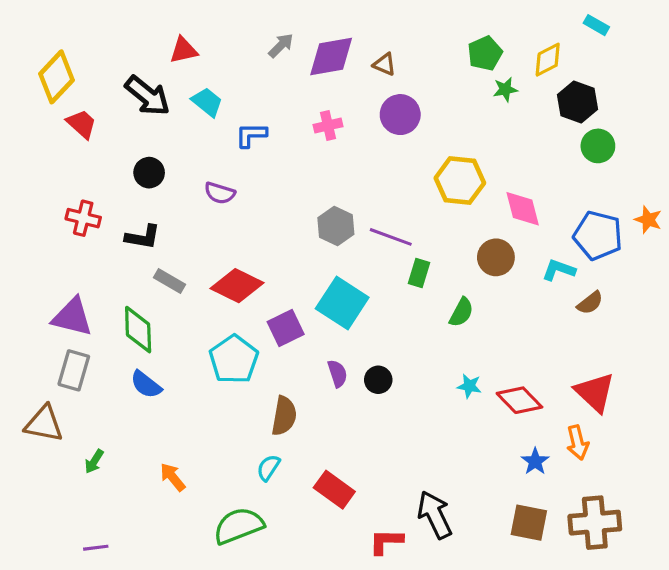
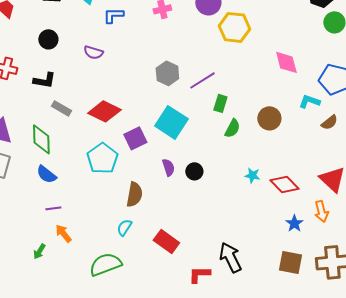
yellow hexagon: (460, 180) -> (234, 27), moved
purple line: (391, 237) -> (202, 80), turned -52
brown circle: (496, 257) -> (269, 118), moved
green semicircle: (461, 312) -> (232, 128), moved
green arrow: (94, 461) -> (39, 251), moved
purple line: (96, 548) -> (53, 208), moved

